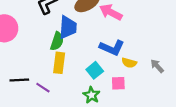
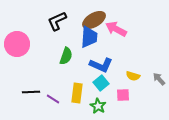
blue trapezoid: (68, 27) -> (89, 37), moved
blue L-shape: (112, 48) -> (101, 65), moved
yellow rectangle: (59, 63) -> (77, 93), moved

